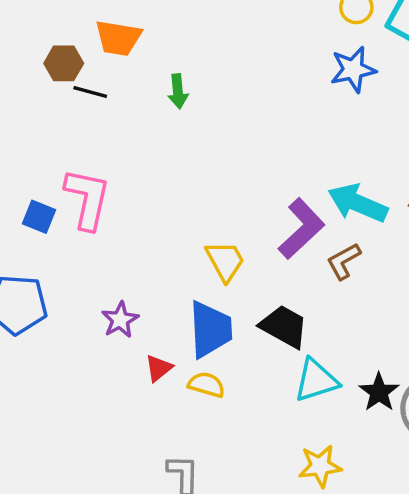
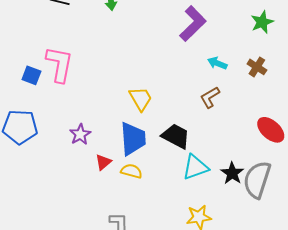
cyan arrow: (358, 203) -> (217, 63), size x0.6
purple L-shape: (301, 229) -> (193, 24), moved

